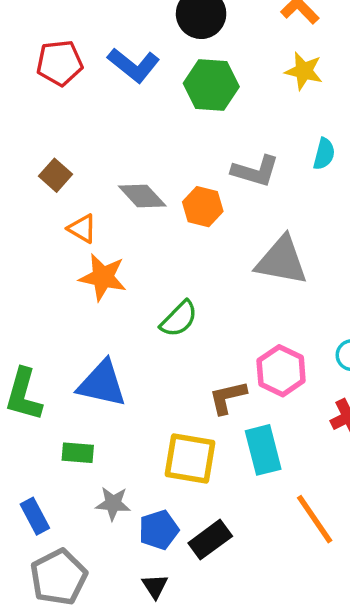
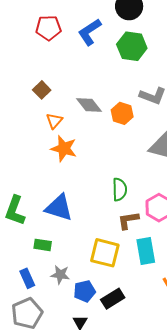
blue L-shape: (134, 65) -> (90, 32), turned 104
orange triangle: (82, 229) -> (54, 121), turned 36
green semicircle: (179, 319) -> (120, 189), moved, turned -50
blue rectangle: (35, 516) -> (27, 278), moved

